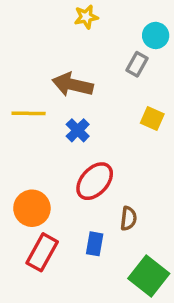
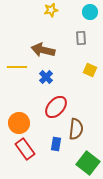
cyan circle: (156, 35) -> (90, 12), moved
gray rectangle: (137, 64) -> (81, 38), turned -32
brown semicircle: (128, 218) -> (76, 129), size x1.5
red rectangle: (42, 252) -> (25, 149), turned -65

